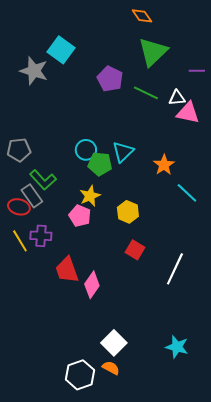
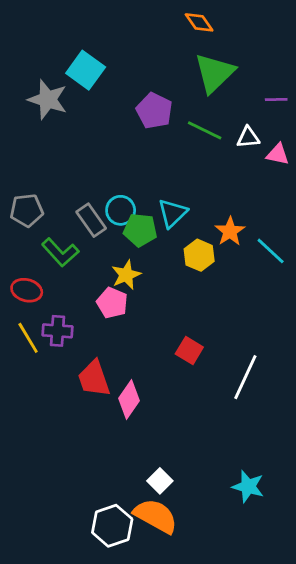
pink triangle: (188, 113) -> (278, 154), moved, size x0.7
cyan line: (187, 193) -> (271, 251), moved
gray rectangle: (32, 196) -> (91, 220), moved
yellow hexagon: (128, 212) -> (199, 255), moved
white square: (114, 343) -> (160, 481), size x0.7
orange semicircle: (111, 368) -> (156, 516), size x1.8

